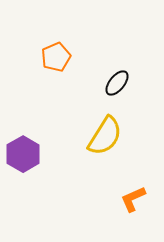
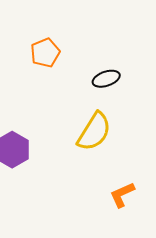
black ellipse: (117, 83) -> (106, 79), turned 32

